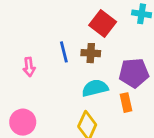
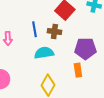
cyan semicircle: (95, 88) -> (44, 53), moved

